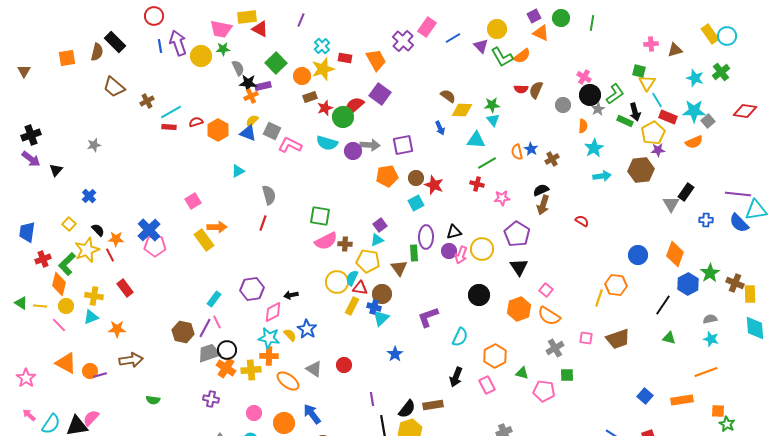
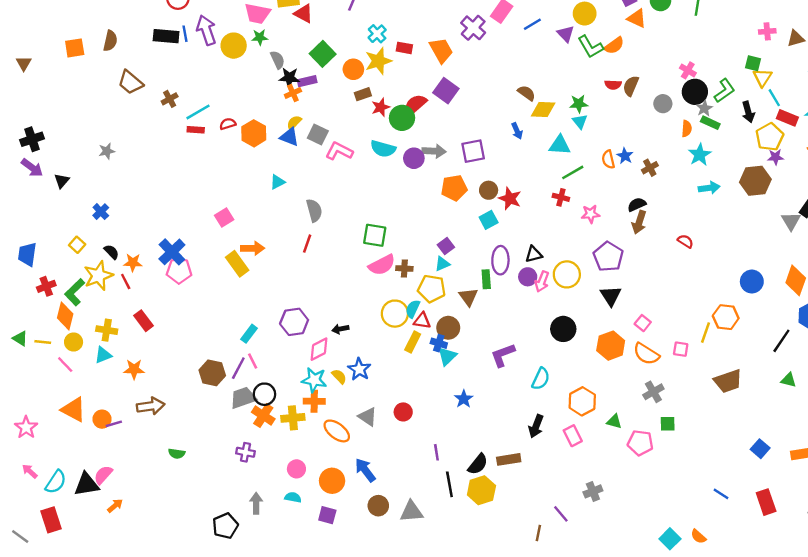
black rectangle: (115, 42) -> (166, 36), moved, turned -40
green rectangle: (625, 121) -> (710, 123), moved
pink square: (586, 338) -> (681, 349), moved

